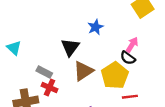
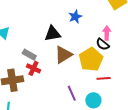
pink arrow: (132, 45) -> (107, 33), turned -32
black triangle: (70, 47) -> (53, 34), turned 42

